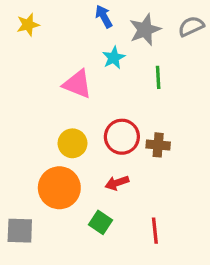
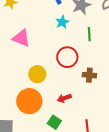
pink triangle: (77, 84) -> (21, 38), moved
red circle: (122, 137) -> (67, 57), moved

